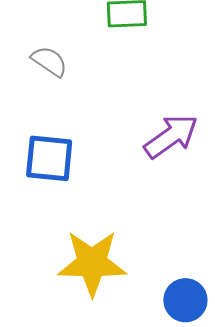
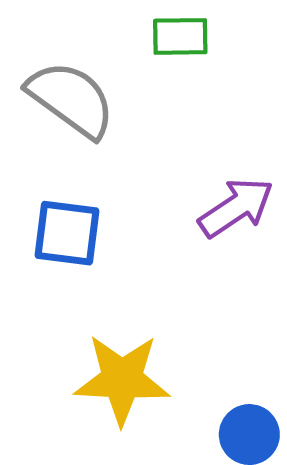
gray semicircle: (49, 61) -> (71, 99), size x1.8

